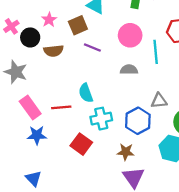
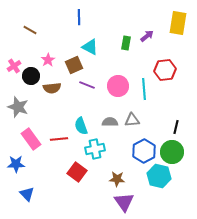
pink circle: (130, 35) -> (118, 86), moved
gray semicircle: (129, 70) -> (110, 122), moved
gray triangle: (159, 101) -> (132, 120), moved
blue hexagon: (138, 121) -> (144, 151), moved
blue star: (37, 135) -> (16, 164), moved
blue triangle: (34, 178) -> (27, 194), moved

